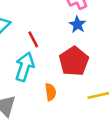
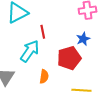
blue star: (77, 25) -> (83, 39), moved

